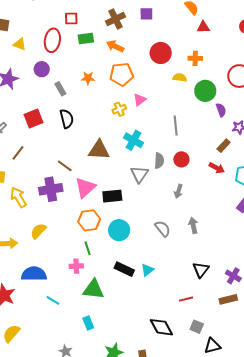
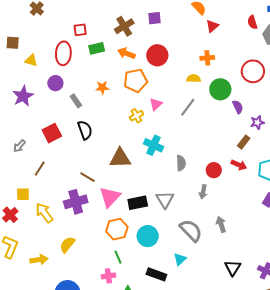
red triangle: (203, 27) -> (212, 26), turned -32
red circle: (161, 53) -> (157, 55), moved
gray line: (176, 125) -> (188, 107), moved, turned 48
red circle: (181, 159) -> (214, 170), moved
gray triangle: (139, 174) -> (165, 200), moved
gray semicircle: (163, 229) -> (191, 230), size x1.4
cyan triangle: (147, 270) -> (180, 259), moved

